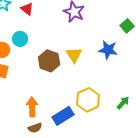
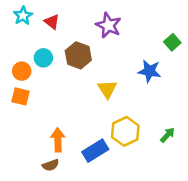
yellow triangle: (74, 55) -> (107, 89), moved
brown hexagon: (49, 61) -> (78, 55), moved
brown semicircle: (35, 128) -> (51, 165), moved

